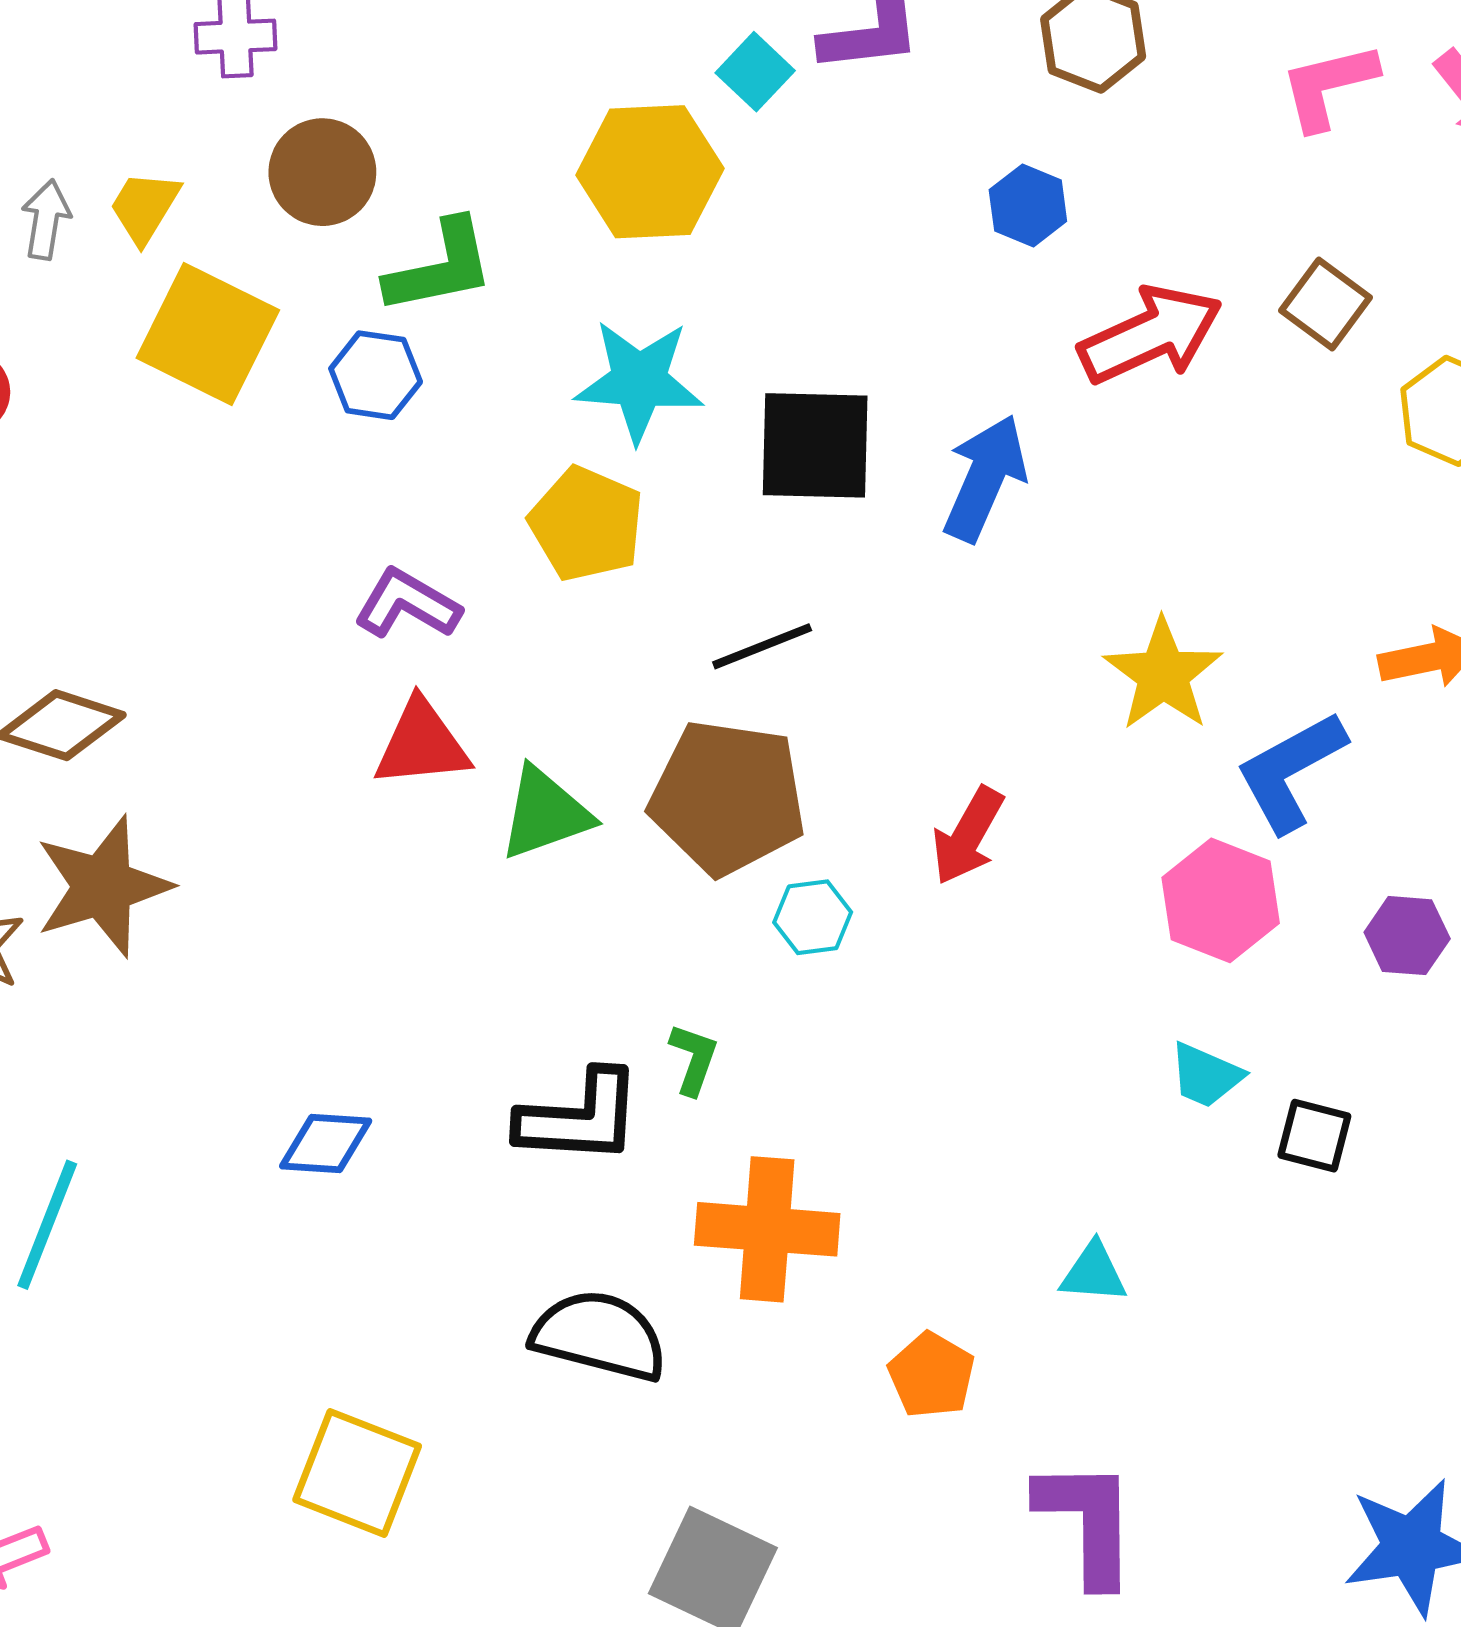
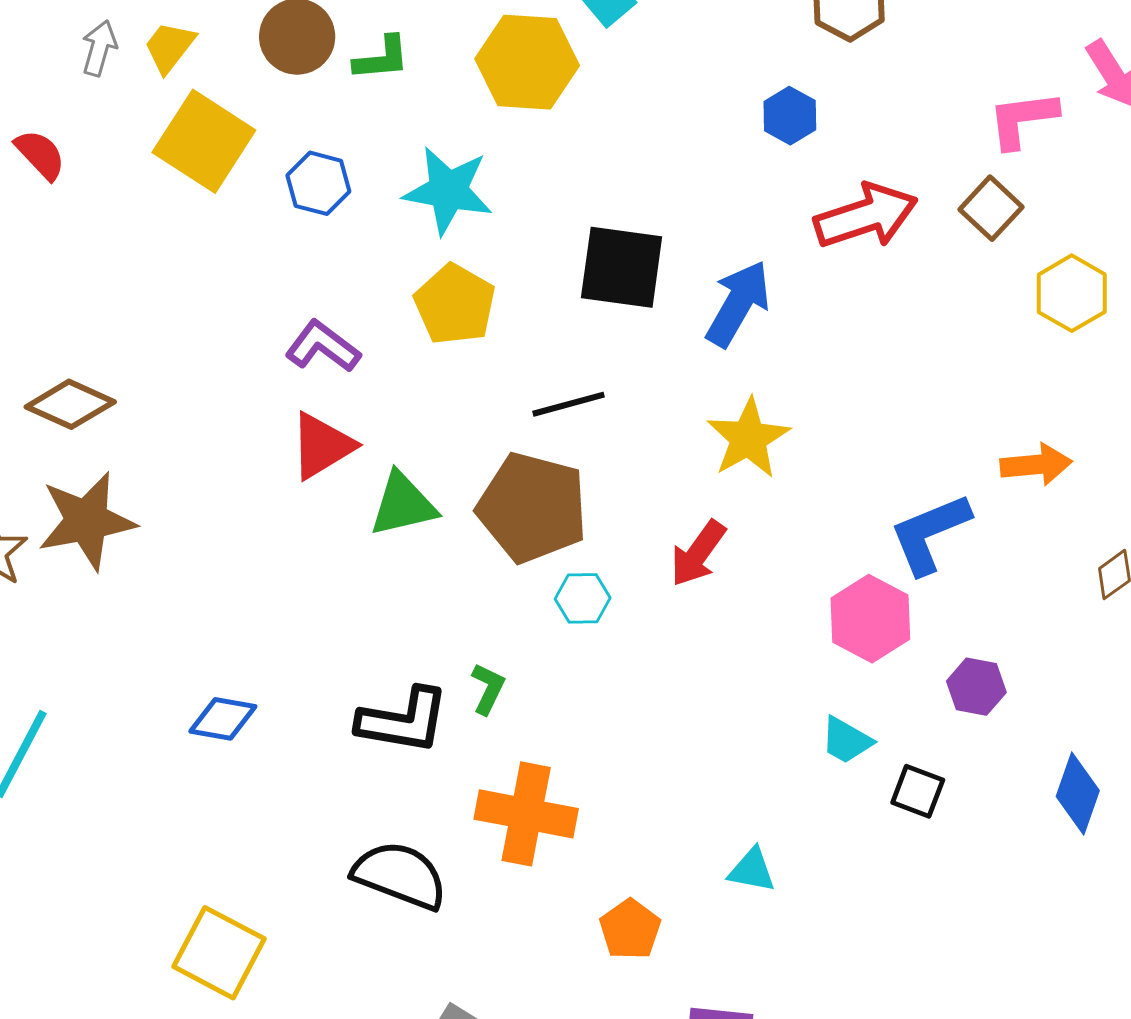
pink L-shape: (1328, 86) -> (1023, 119), moved
green L-shape: (440, 267) -> (382, 58), moved, size x0.7
cyan star: (639, 381) -> (448, 191), moved
yellow star: (1163, 674) -> (748, 438), moved
red triangle: (422, 744) -> (322, 446), turned -32
purple hexagon: (1407, 936) -> (976, 687), moved

